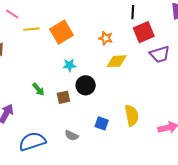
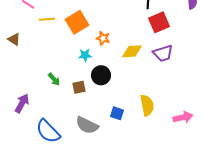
orange star: (106, 38) -> (103, 38), moved
purple trapezoid: (160, 54) -> (163, 53), moved
gray semicircle: (71, 135) -> (87, 125), size x1.6
blue semicircle: (32, 142) -> (48, 131), turned -116

